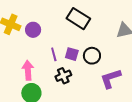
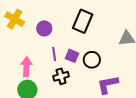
black rectangle: (78, 19) -> (83, 21), turned 75
purple circle: (33, 30) -> (44, 28), moved

